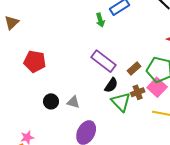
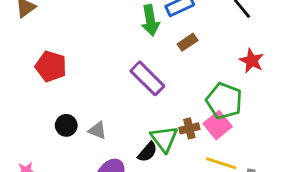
green arrow: (100, 20) -> (150, 20), size x1.5
brown rectangle: (134, 69) -> (188, 42), moved
black semicircle: (111, 85) -> (147, 152), moved

